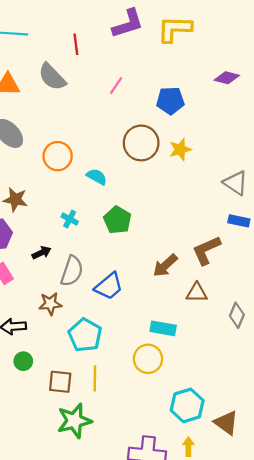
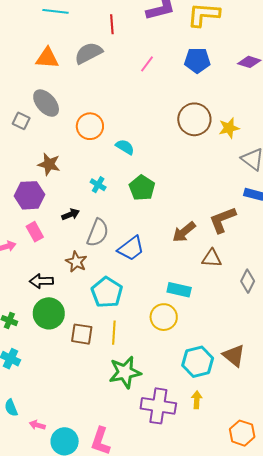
gray semicircle: (52, 77) -> (89, 53), turned 104
blue pentagon: (170, 101) -> (197, 60), moved
brown circle: (141, 143) -> (194, 119), moved
yellow star: (180, 149) -> (229, 128), moved
brown star: (50, 304) -> (76, 262), turned 30
green circle: (23, 361) -> (49, 313), size x1.8
green star: (74, 421) -> (125, 372), moved
brown triangle: (226, 423) -> (234, 356), moved

